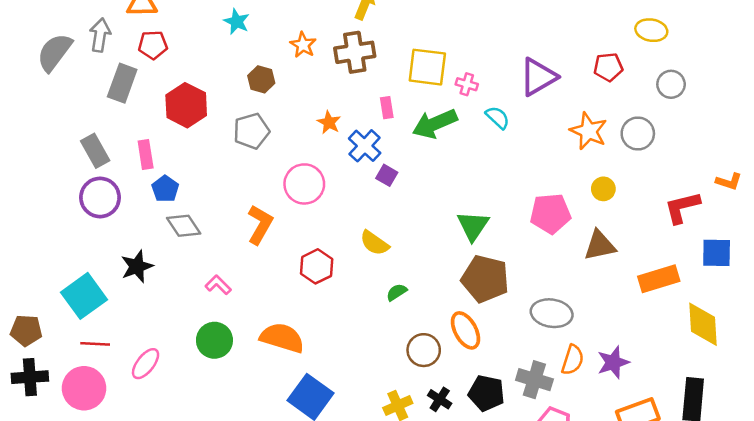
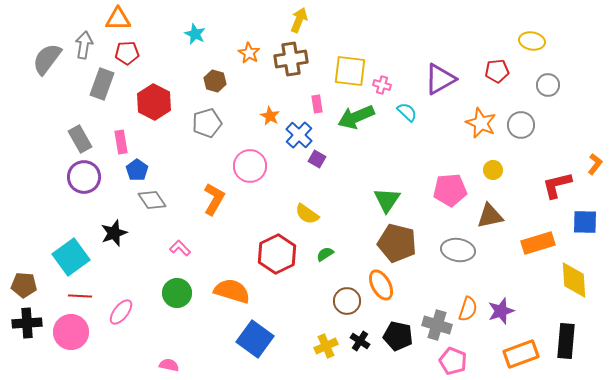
orange L-shape: (729, 181) -> (595, 164), turned -70
red hexagon: (317, 266) -> (277, 254), moved, size x1.4
gray ellipse: (552, 313) -> (458, 250), moved

